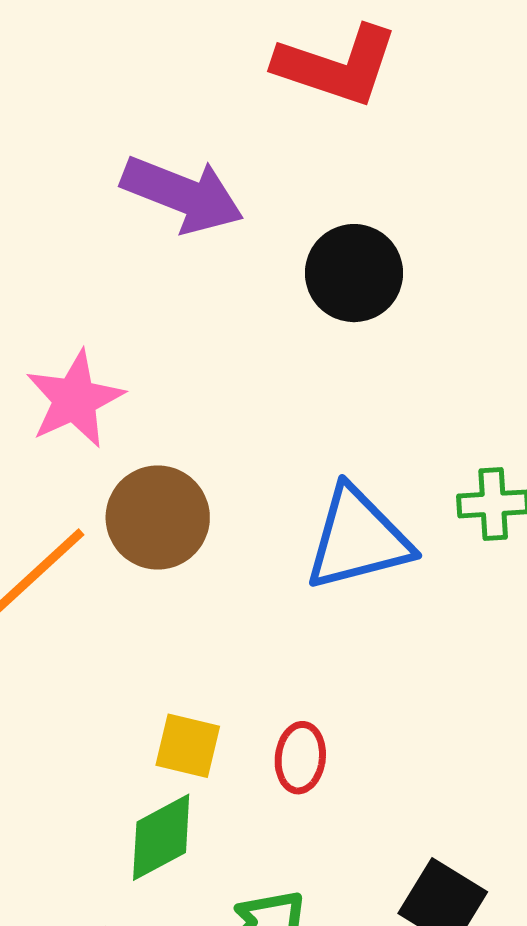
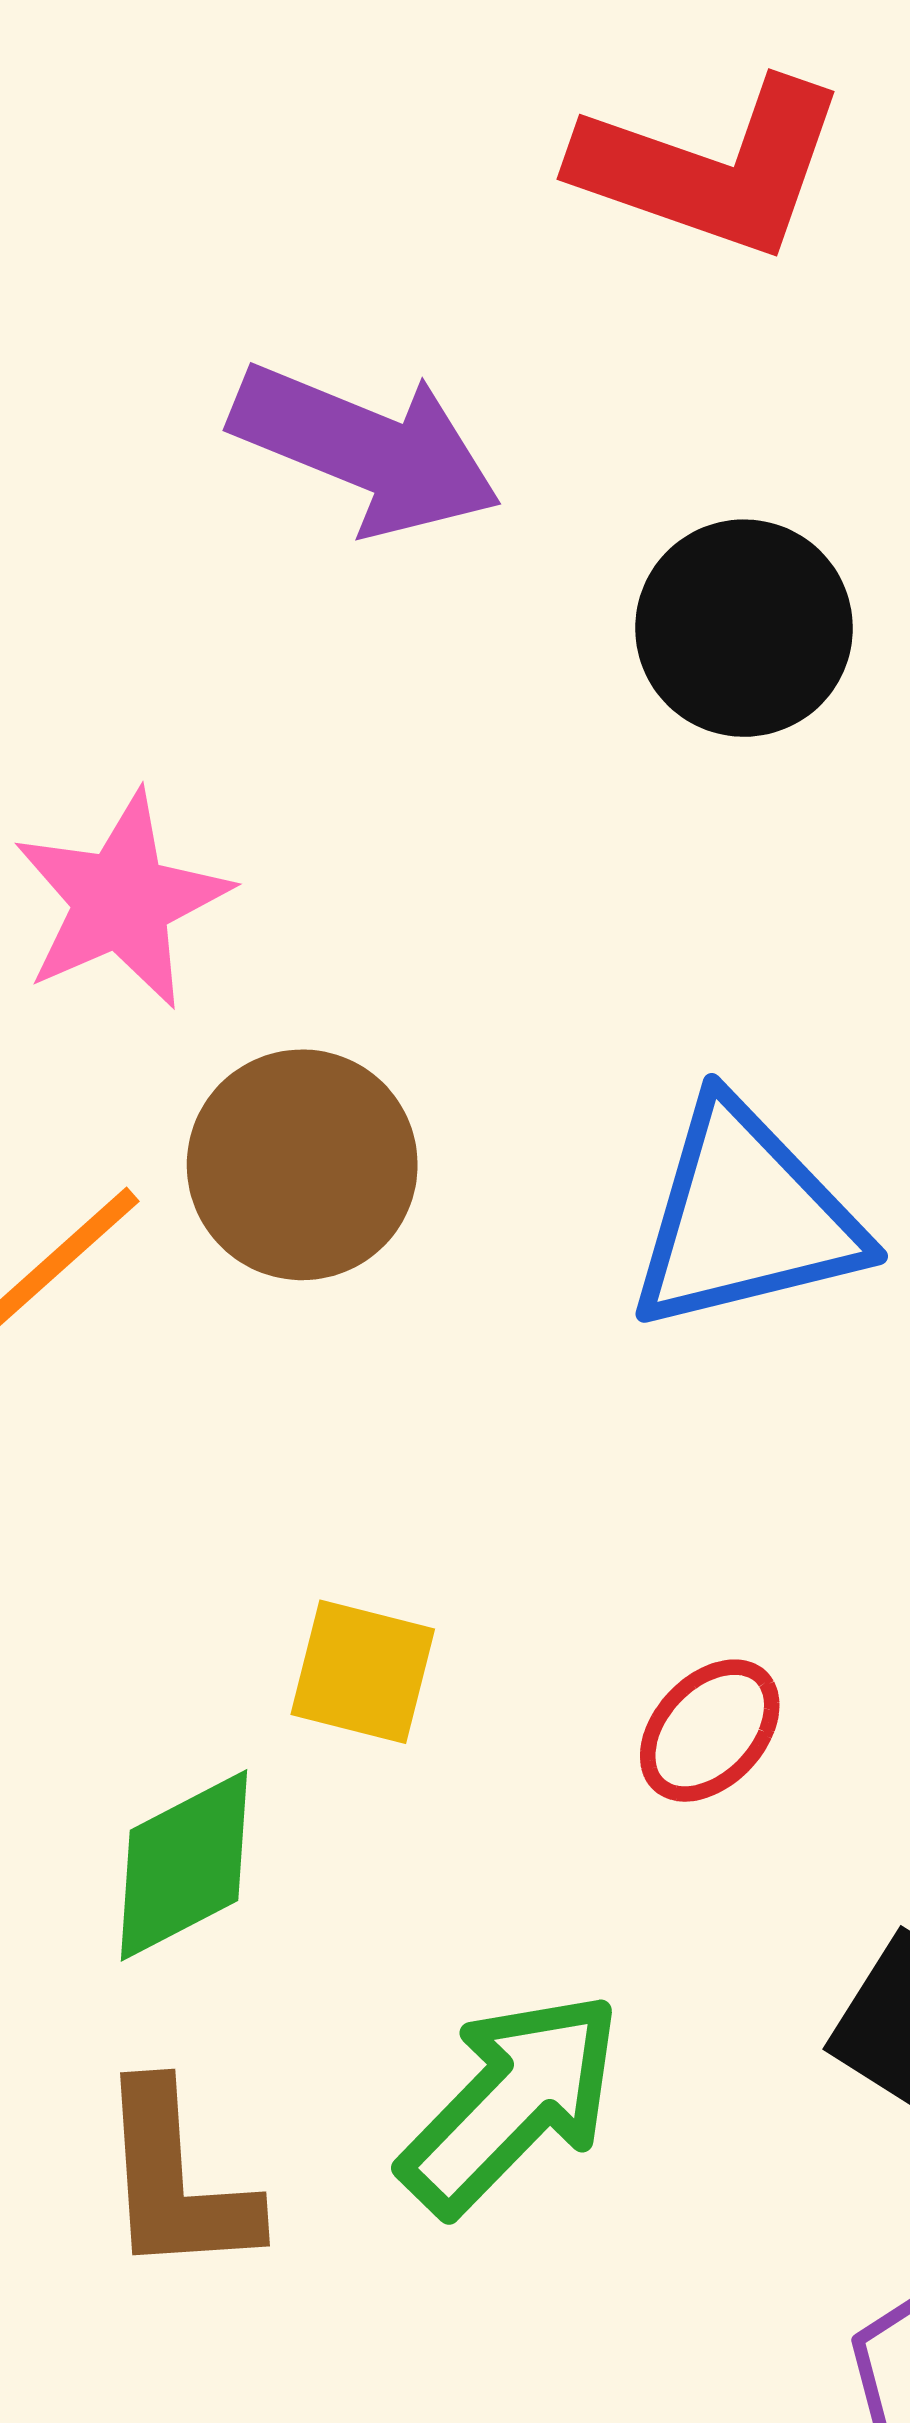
red ellipse: (300, 758) -> (710, 1731), moved, turned 36
green diamond: (161, 837) -> (184, 1865), moved

